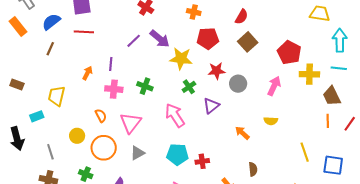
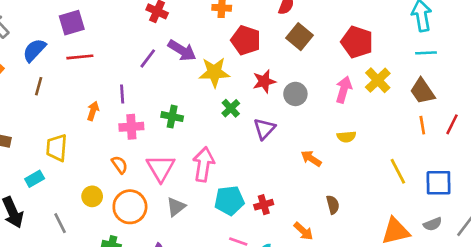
red pentagon: (208, 38) -> (246, 40), turned 30
yellow cross: (309, 74) -> (378, 80), moved, turned -36
pink arrow: (175, 115) -> (203, 164), moved, turned 50

